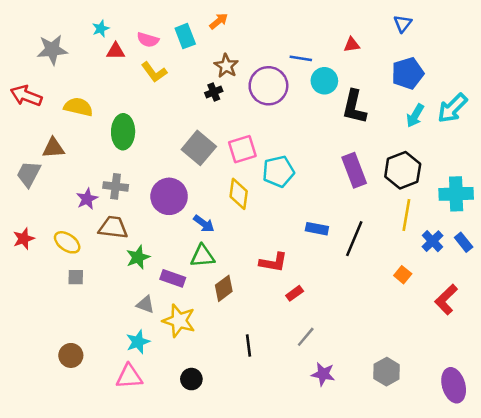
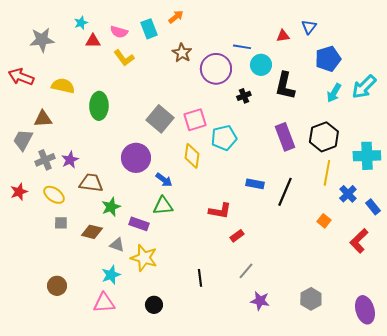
blue triangle: (403, 24) -> (309, 27), moved
black cross: (214, 92) -> (244, 96), moved
gray cross: (116, 186) -> (45, 160), moved, turned -30
blue rectangle: (464, 242) -> (373, 207), moved
brown diamond: (224, 288) -> (92, 232), moved, turned 50

